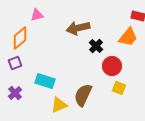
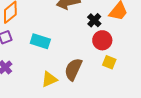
black cross: (96, 46) -> (94, 20), moved
cyan rectangle: (45, 81) -> (40, 41), moved

